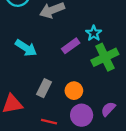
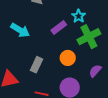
orange circle: (74, 91) -> (68, 58), moved
purple semicircle: (108, 109) -> (95, 71), moved

